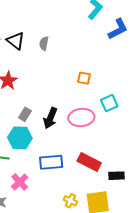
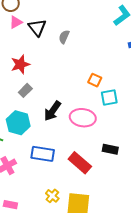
cyan square: (109, 103) -> (109, 98), moved
gray rectangle: (25, 114) -> (25, 90), moved
black rectangle: (116, 176) -> (110, 149), moved

